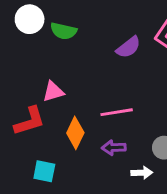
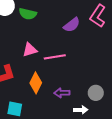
pink triangle: (53, 92) -> (30, 50), moved
pink line: (117, 112) -> (55, 57), moved

